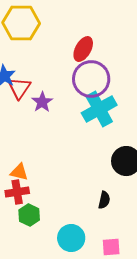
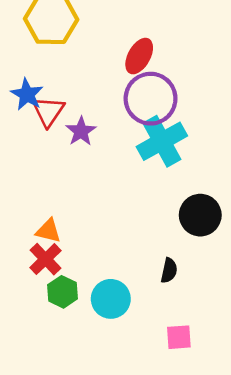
red cross: (17, 192) -> (45, 259), turned -35
cyan circle: (71, 238) -> (111, 299), moved

